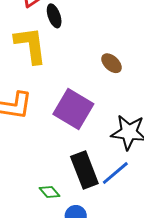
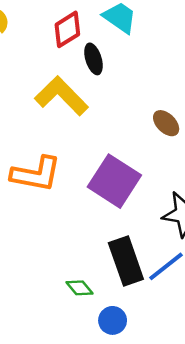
yellow L-shape: (31, 45) -> (61, 96), turned -39

